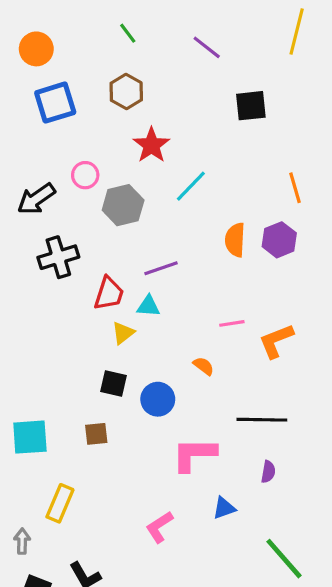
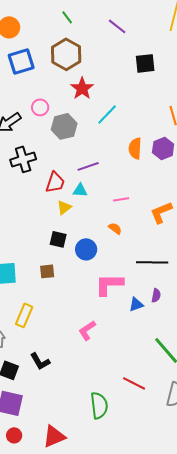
brown hexagon: (126, 92) -> (66, 54), size x1.4
pink line: (232, 323) -> (121, 199), moved
blue triangle: (224, 508) -> (136, 304), moved

